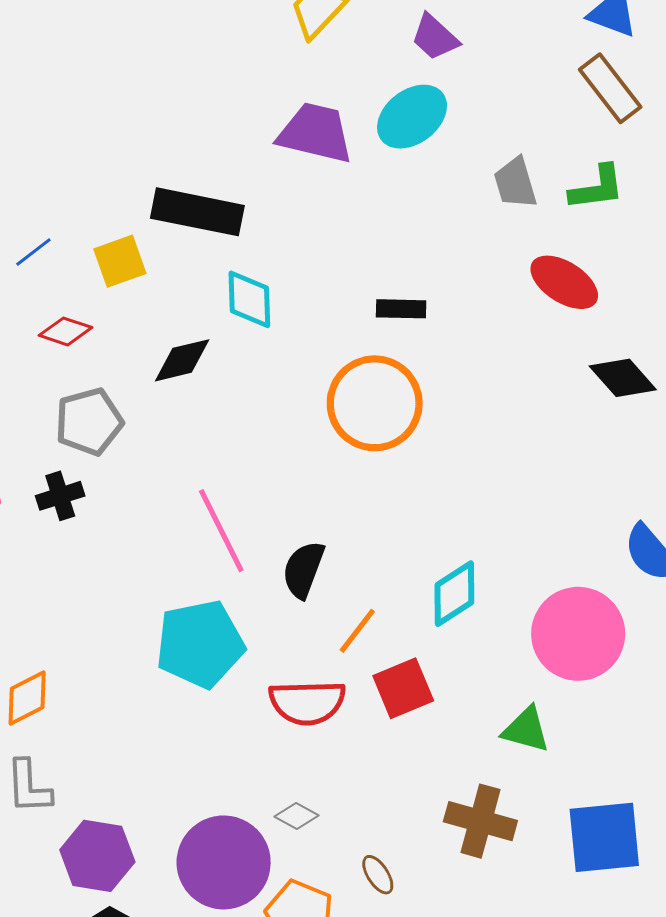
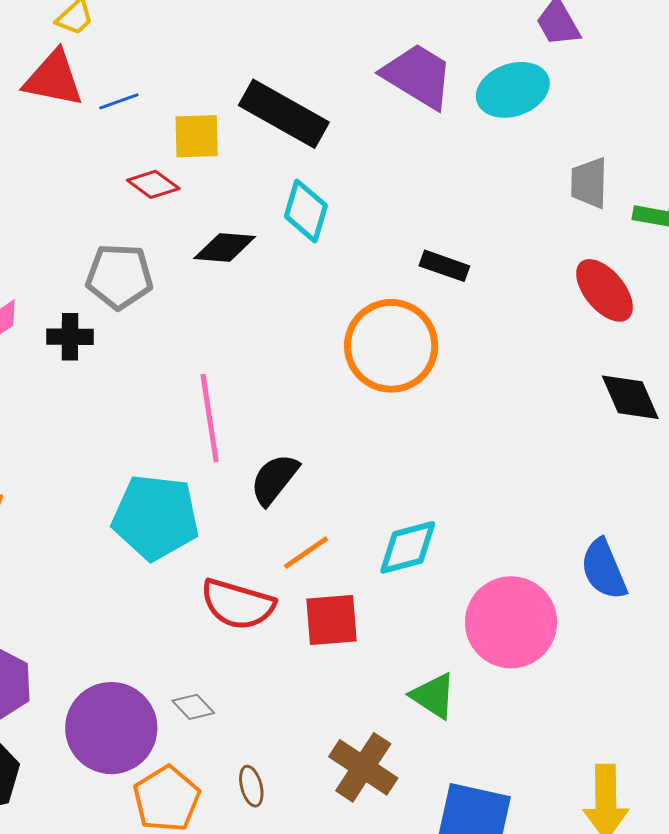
red diamond: (65, 331) -> (153, 184), moved

